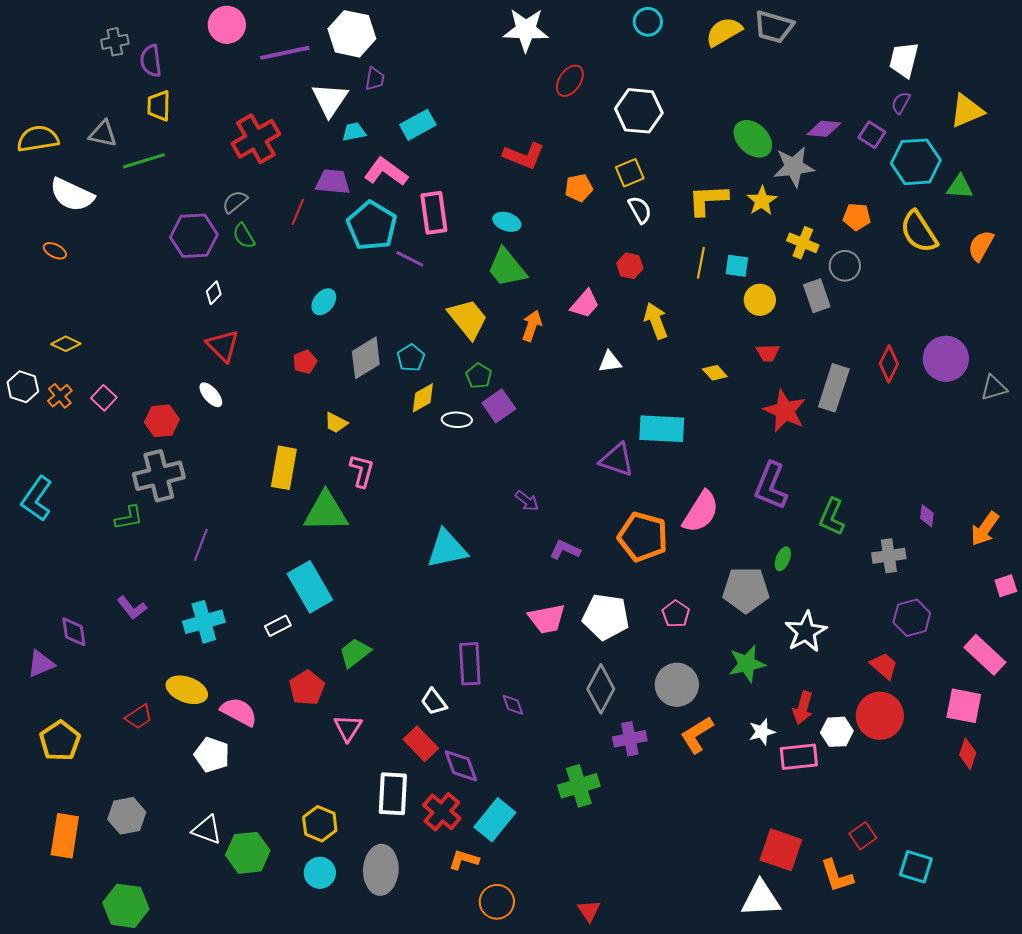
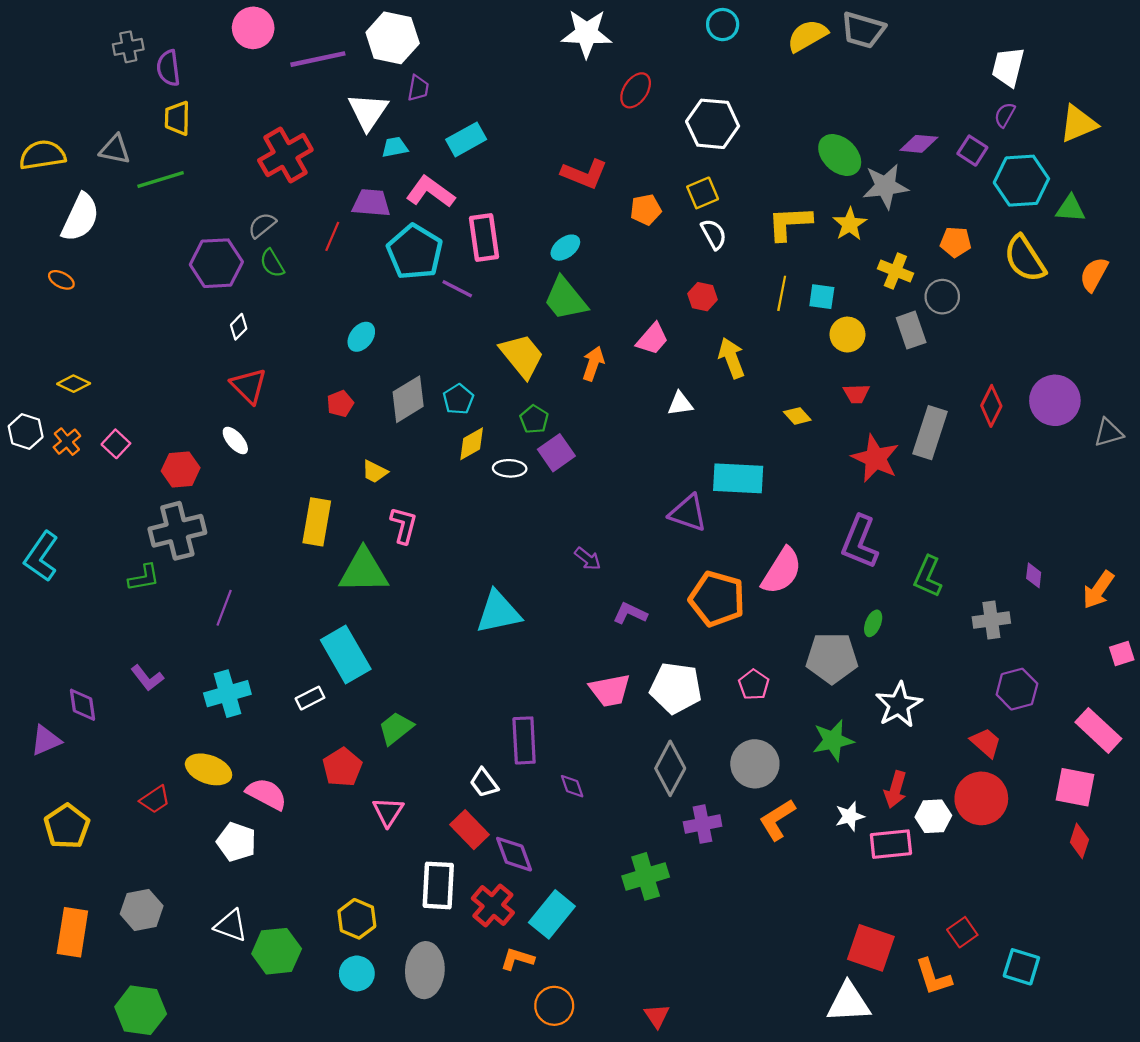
white semicircle: (72, 195) -> (80, 217), turned -90
cyan ellipse: (507, 222) -> (565, 248), turned -56

